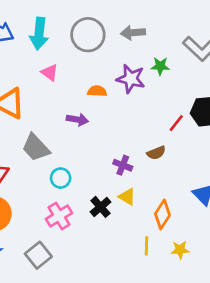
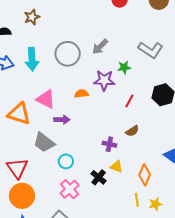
gray arrow: (133, 33) -> (100, 47), turned -30
pink triangle: (50, 73) -> (46, 99), moved, size x1.5
purple arrow: (77, 120) -> (62, 120), moved
red line: (176, 123) -> (129, 101), moved
yellow star: (180, 250) -> (155, 204), moved

